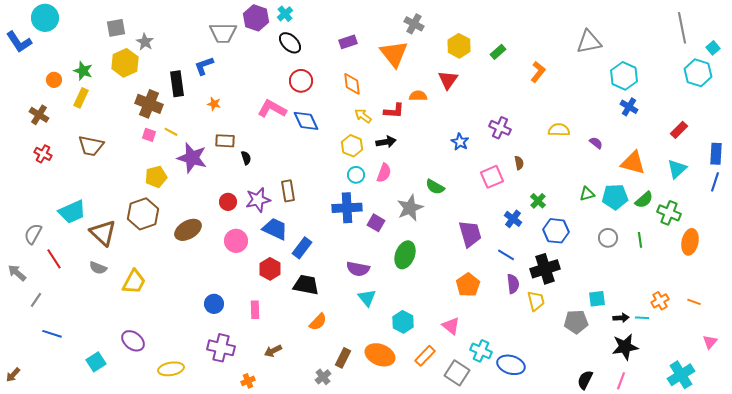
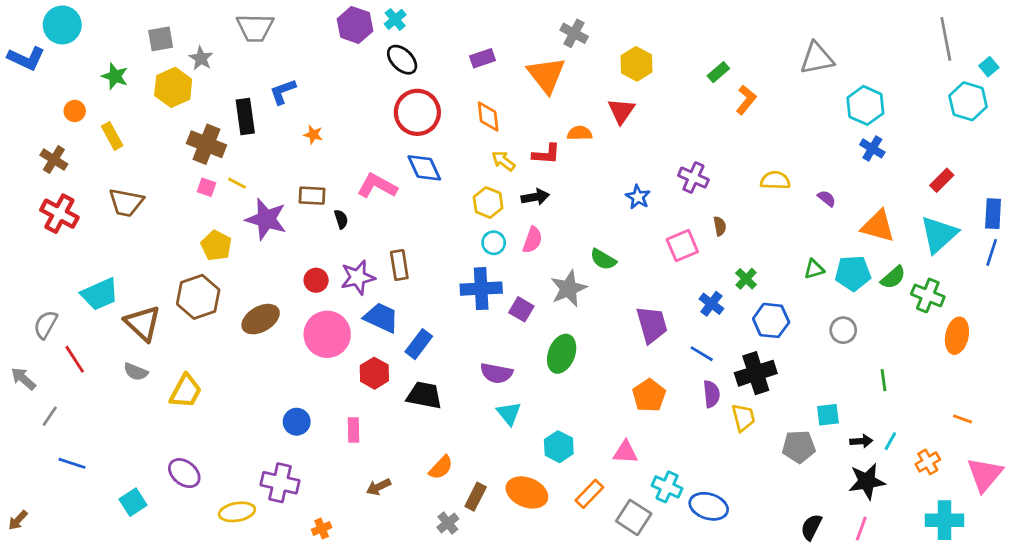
gray trapezoid: (223, 33) -> (255, 28), moved
blue L-shape: (19, 42) -> (26, 58), turned -32
green rectangle: (498, 52) -> (718, 72), moved
green star: (83, 71) -> (115, 76), moved
red circle: (301, 81) -> (417, 112), size x1.4
yellow rectangle: (81, 98) -> (112, 136), turned -54
orange star: (214, 104) -> (313, 135), moved
pink L-shape: (272, 109) -> (377, 186), moved
red cross: (43, 154) -> (59, 214), size x1.5
cyan triangle: (677, 169) -> (939, 234), size x1.4
yellow pentagon: (156, 177) -> (216, 246), turned -30
green line: (640, 240) -> (883, 380), moved
pink circle: (236, 241) -> (327, 334), size x1.4
orange cross: (660, 301) -> (928, 462), moved
cyan line: (642, 318) -> (890, 441), turned -64
orange semicircle: (318, 322) -> (441, 467), moved
pink triangle: (451, 326) -> (625, 452), turned -36
pink triangle: (710, 342) -> (985, 474), size x1.8
purple cross: (221, 348) -> (280, 483), moved
cyan cross: (681, 375) -> (944, 520), turned 32
orange cross: (248, 381) -> (322, 529), moved

